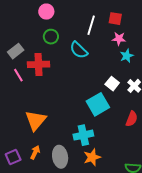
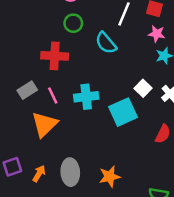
gray rectangle: (16, 51) -> (27, 90), moved
pink line: (18, 75) -> (53, 96), moved
cyan cross: (83, 135) -> (86, 97), moved
orange arrow: (35, 152) -> (39, 174), moved

